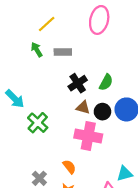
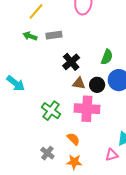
green arrow: (37, 50) -> (30, 36), turned -32
green semicircle: (106, 82) -> (107, 57), moved
green cross: (38, 123) -> (51, 111), moved

